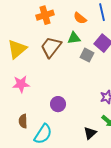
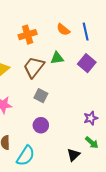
orange semicircle: (80, 18) -> (63, 30), moved
gray square: (87, 55) -> (41, 96), moved

